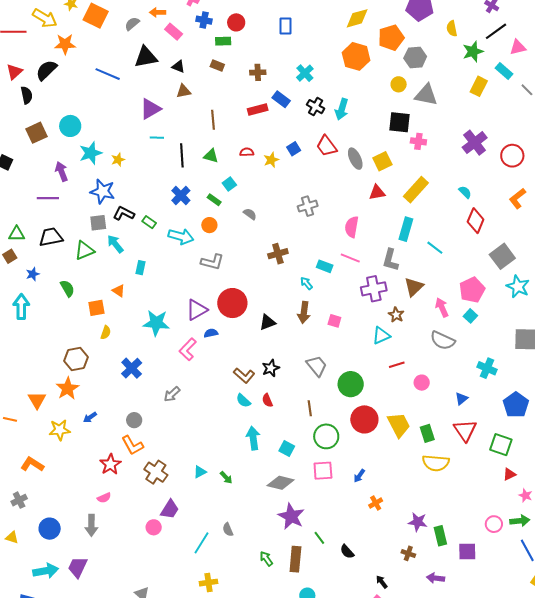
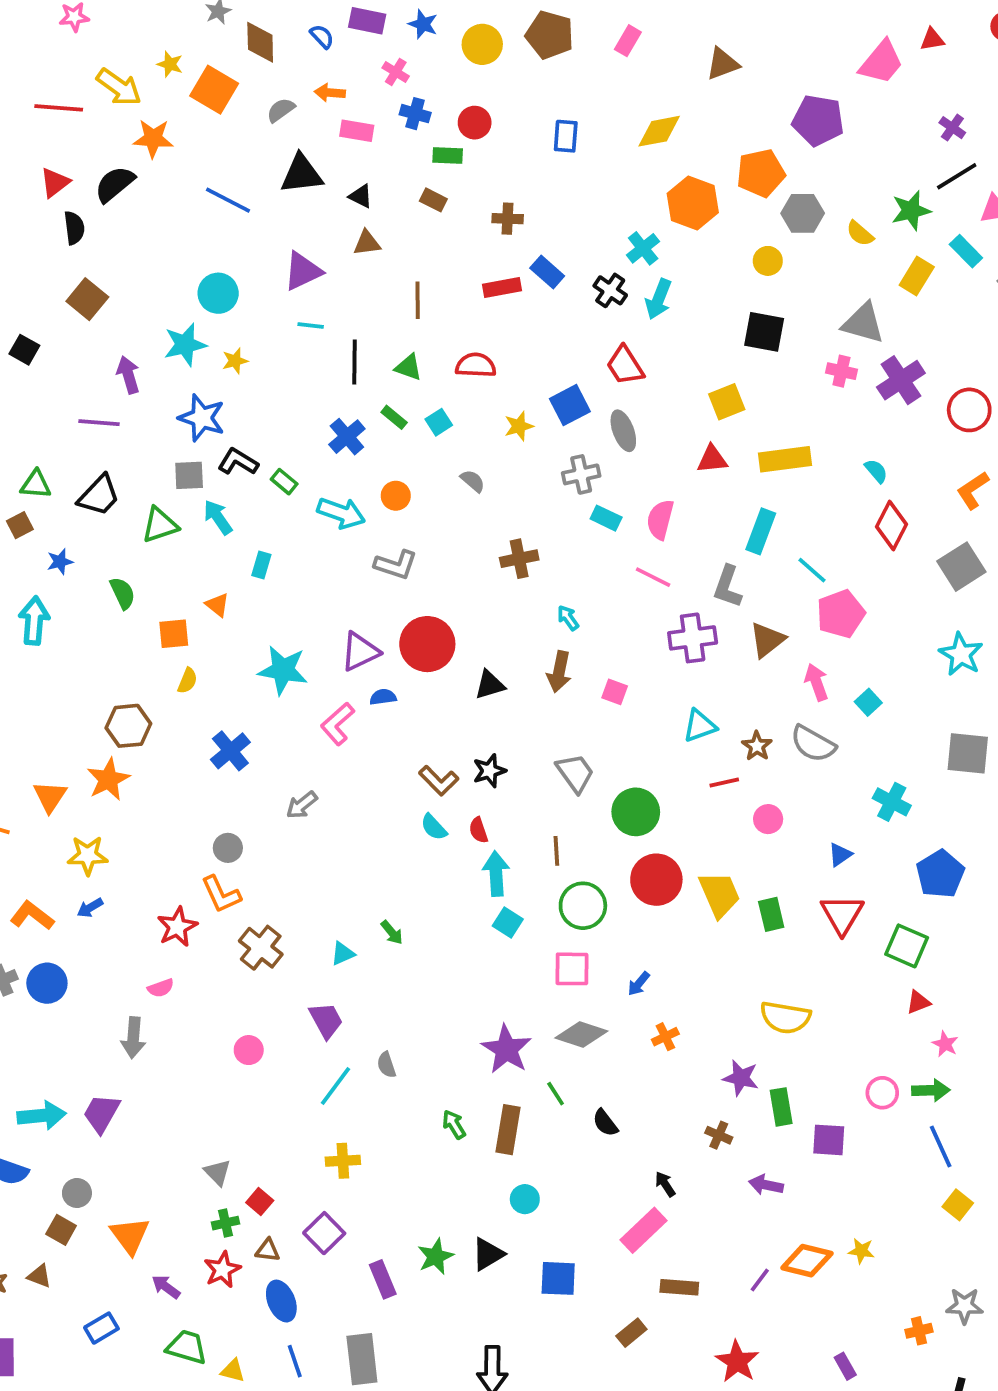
yellow diamond: (357, 18) -> (659, 131), moved
yellow semicircle: (452, 29) -> (860, 233), moved, turned -42
pink rectangle: (174, 32) -> (357, 131), turned -36
cyan cross: (305, 73) -> (643, 248), moved
gray triangle: (426, 95) -> (863, 323), moved
cyan circle: (70, 126) -> (218, 293), moved
brown square: (37, 133) -> (87, 299), turned -30
pink cross: (418, 141) -> (841, 371), moved
blue square: (294, 149) -> (570, 405), moved, size x1.5
red semicircle: (247, 152) -> (476, 365), size x1.5
gray ellipse: (355, 159) -> (623, 431), moved
yellow star: (271, 160) -> (519, 426), moved
yellow rectangle: (416, 190) -> (785, 459), turned 36
green rectangle: (214, 200) -> (394, 417), moved
black trapezoid: (51, 237) -> (99, 495), turned 140
gray square: (502, 256) -> (961, 567), moved
cyan rectangle: (325, 266) -> (606, 518), moved
pink pentagon: (472, 290) -> (841, 614), moved
brown star: (396, 315) -> (757, 746), moved
blue arrow: (90, 417) -> (90, 908), moved
cyan arrow: (253, 438) -> (496, 874), moved
yellow semicircle: (436, 463) -> (785, 1017), moved
green arrow: (226, 478) -> (392, 932), moved
gray diamond: (281, 483) -> (581, 1034), moved
purple trapezoid: (170, 509) -> (326, 1020), moved, turned -65
blue circle: (50, 529) -> (47, 983), moved

